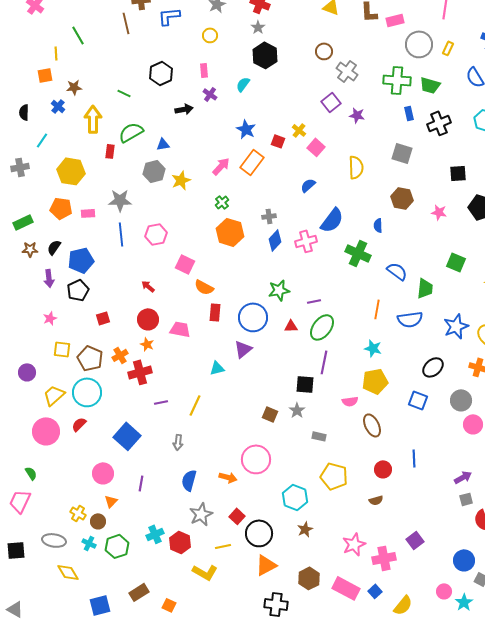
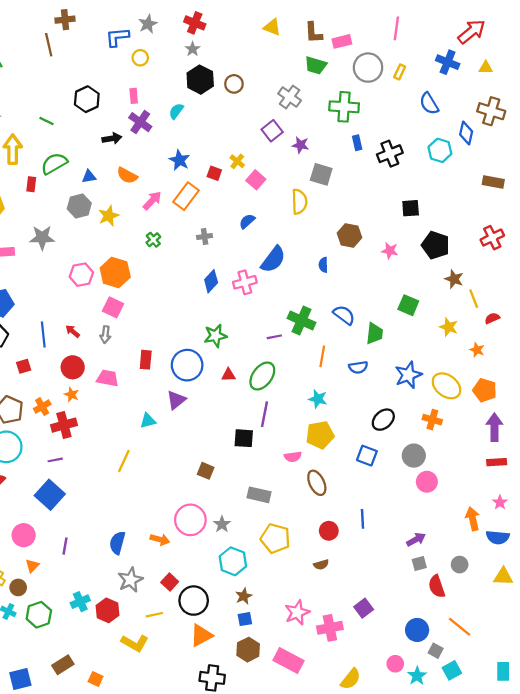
blue L-shape: (169, 16) -> (117, 37), moved
brown circle: (324, 51) -> (234, 84), moved
green trapezoid: (430, 85) -> (316, 65), moved
purple cross: (210, 94) -> (140, 122), size x1.5
gray square: (402, 153) -> (321, 174), moved
gray cross: (269, 216) -> (205, 237), moved
orange hexagon: (230, 232) -> (115, 272), moved
blue line: (121, 234) -> (43, 335), moved
green cross: (358, 253) -> (302, 320), moved
orange semicircle: (204, 287) -> (127, 175), moved
purple line: (314, 301) -> (274, 337), moved
blue semicircle: (410, 319) -> (358, 367), size x0.7
purple line: (161, 402) -> (55, 460), moved
gray star: (297, 410) -> (222, 524), moved
gray rectangle: (319, 436) -> (259, 495), size x1.5
gray arrow: (178, 442) -> (105, 335), moved
blue square: (375, 591) -> (245, 619), moved, turned 32

